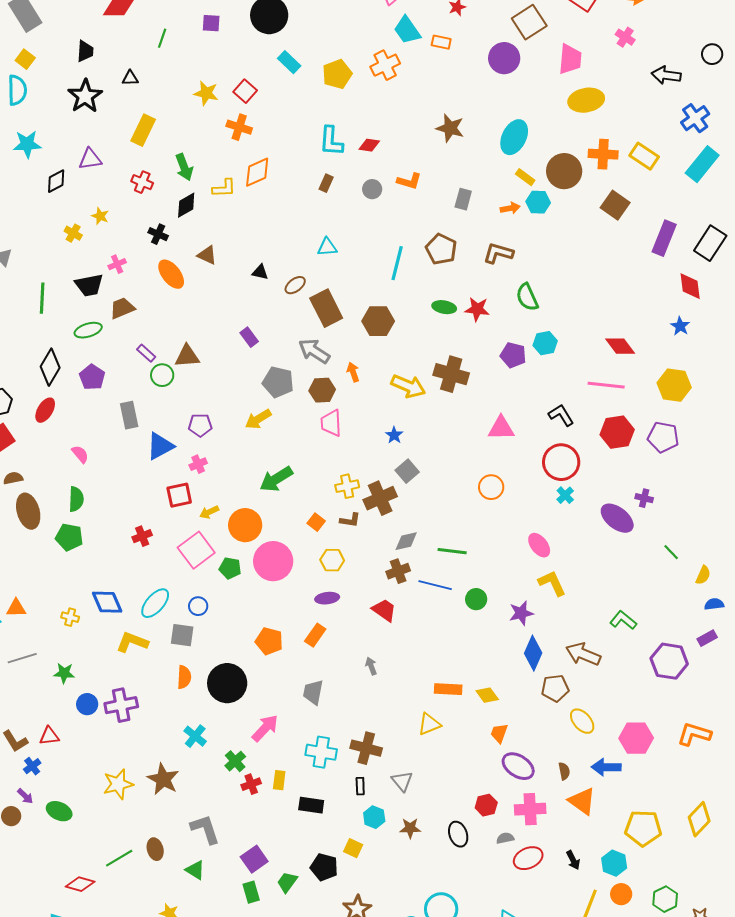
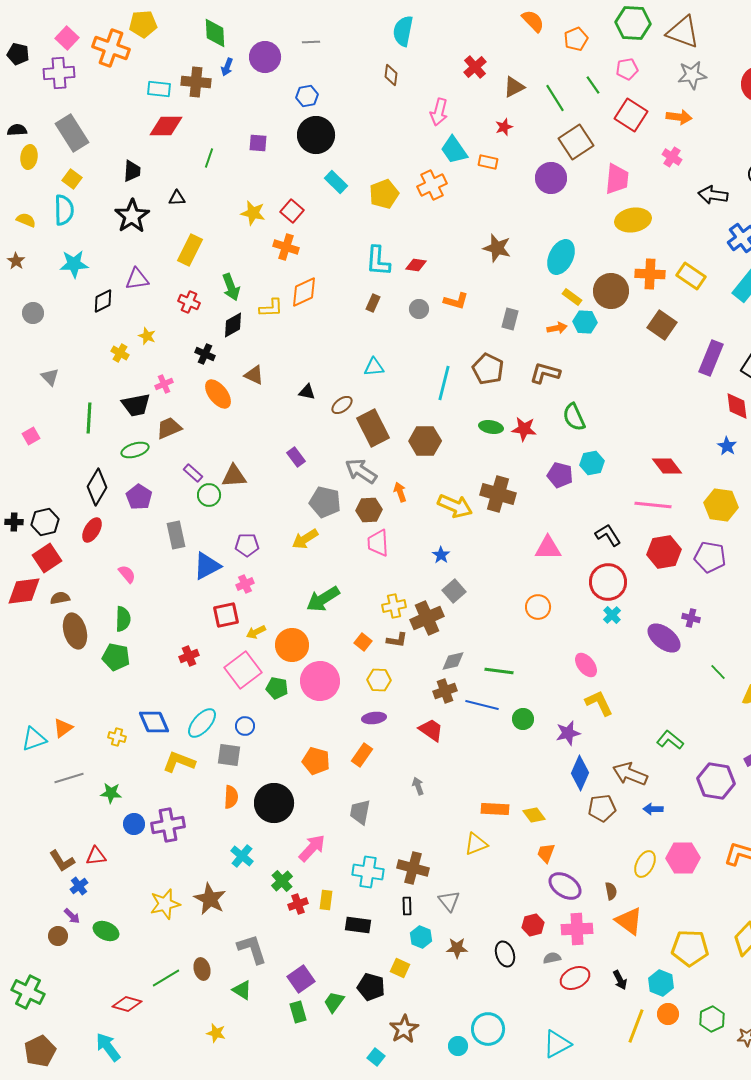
orange triangle: (16, 608) -> (63, 728), turned -35
yellow ellipse: (582, 721) -> (645, 864), moved, turned 68
blue arrow: (606, 767) -> (653, 809), moved, size x0.7

